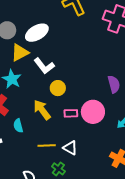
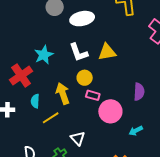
yellow triangle: (20, 53) -> (107, 52), moved
pink rectangle: (71, 113) -> (93, 95), moved
yellow line: (47, 145) -> (51, 118), moved, turned -48

